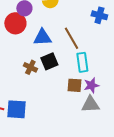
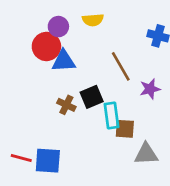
blue triangle: (42, 37) -> (64, 61), moved
cyan rectangle: (82, 62) -> (112, 116), moved
purple star: (91, 85) -> (150, 89), moved

